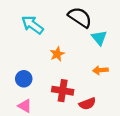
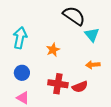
cyan arrow: (32, 25) -> (20, 38), moved, turned 65
red semicircle: (87, 104) -> (80, 87), moved

